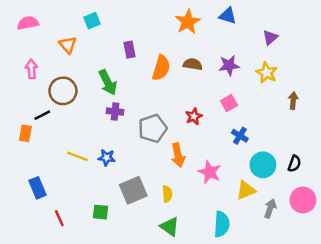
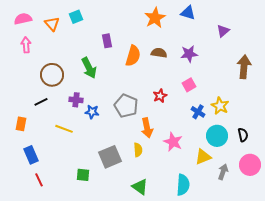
orange triangle: (68, 45) -> (52, 24), moved
pink arrow: (31, 69) -> (26, 45), moved
yellow star: (267, 73) -> (220, 106), moved
brown arrow: (293, 101) -> (244, 67), moved, size x1.6
purple cross: (115, 111) -> (76, 100), moved
black line: (42, 115) -> (41, 102), moved
gray pentagon: (153, 128) -> (126, 106), turned -30
orange rectangle: (25, 133) -> (21, 124), moved
blue star: (107, 158) -> (92, 112), moved
black semicircle: (294, 164) -> (243, 135), turned -32
yellow semicircle: (167, 194) -> (138, 150), moved
red line: (59, 218) -> (39, 180), moved

